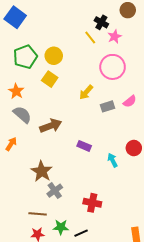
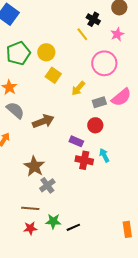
pink star: (115, 36) -> (117, 34), moved
yellow square: (50, 79) -> (53, 75), moved
pink semicircle: (130, 101) -> (121, 97), size x1.5
red circle: (134, 148) -> (95, 125), moved
red cross: (92, 203) -> (84, 160), moved

